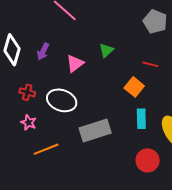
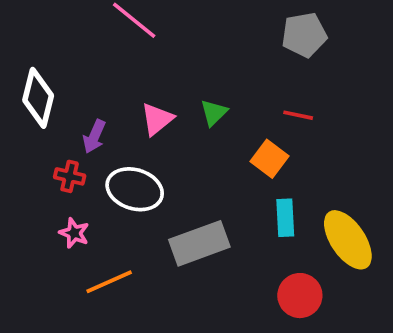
gray pentagon: (155, 22) -> (304, 35), turned -30
green triangle: (106, 50) -> (214, 113), moved
purple arrow: (43, 52) -> (94, 136), moved

